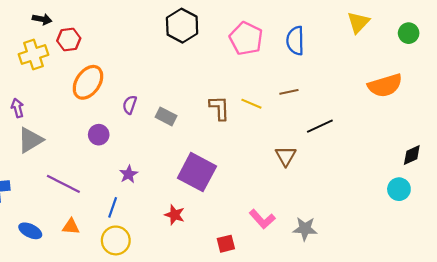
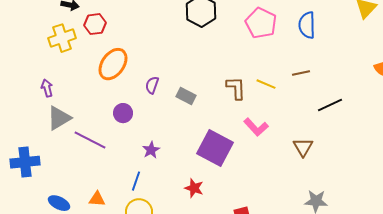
brown triangle: (286, 156) -> (303, 147), moved
purple line: (63, 184) -> (90, 140), moved
pink L-shape: (262, 219) -> (256, 127), moved

